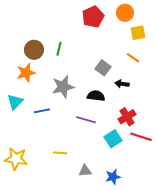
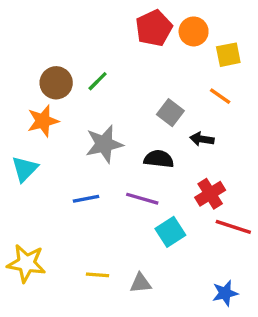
orange circle: (125, 13) -> (194, 31), moved
green line: (59, 49) -> (98, 81), turned 32
blue line: (42, 111) -> (86, 199), moved
cyan square: (113, 139) -> (170, 232), moved
yellow line: (60, 153) -> (98, 275), moved
blue star: (113, 177) -> (225, 293), moved

